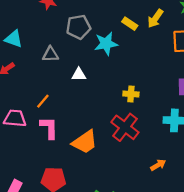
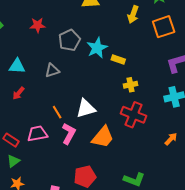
yellow rectangle: (130, 24) -> (118, 59), moved
white triangle: (79, 75) -> (86, 108), moved, size x1.5
orange line: (43, 101) -> (57, 112), turned -56
pink L-shape: (49, 128) -> (69, 134), turned 45

